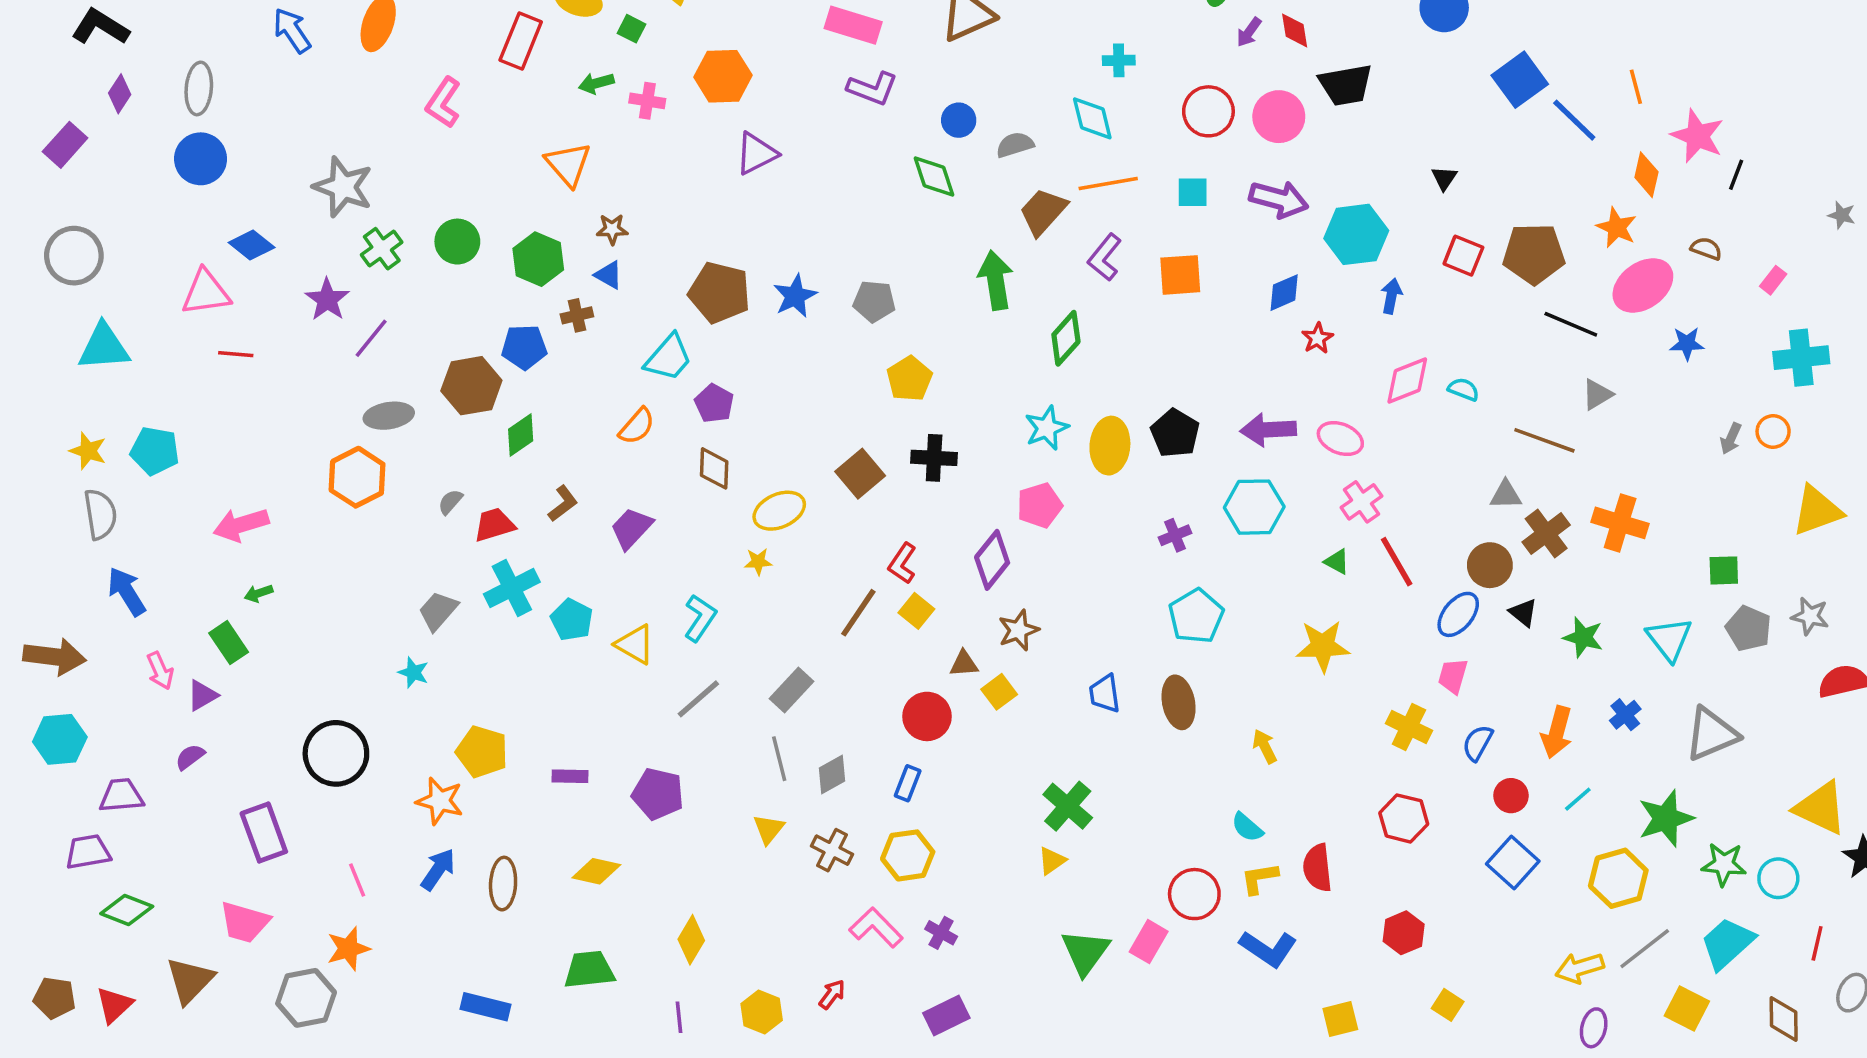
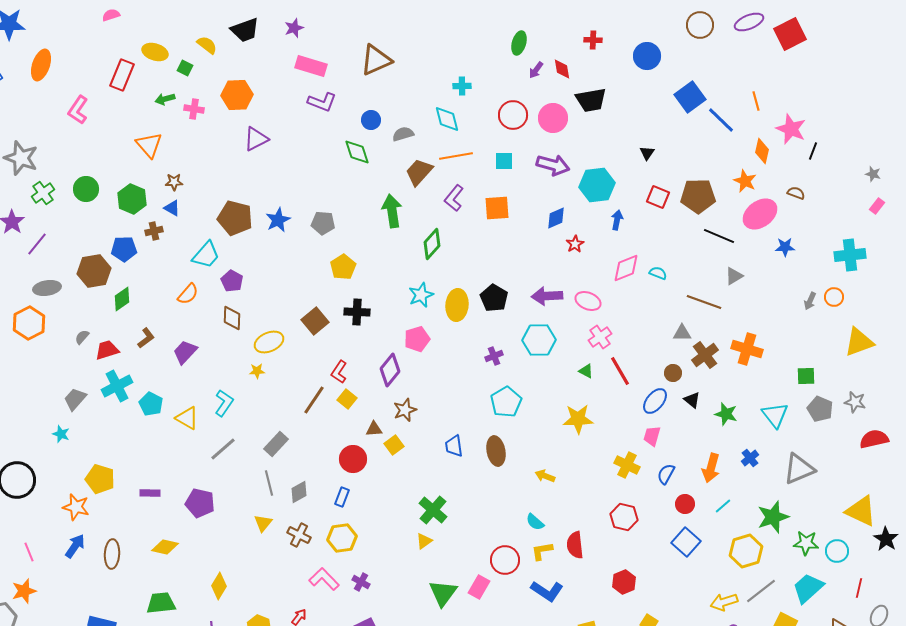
pink rectangle: (1773, 280) -> (877, 206), moved
brown circle: (1490, 565) -> (673, 373), size x0.7
yellow arrow: (1265, 746) -> (545, 476), turned -42

